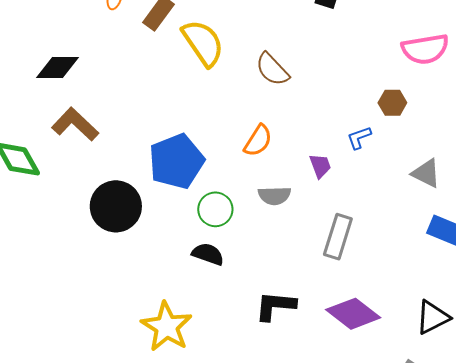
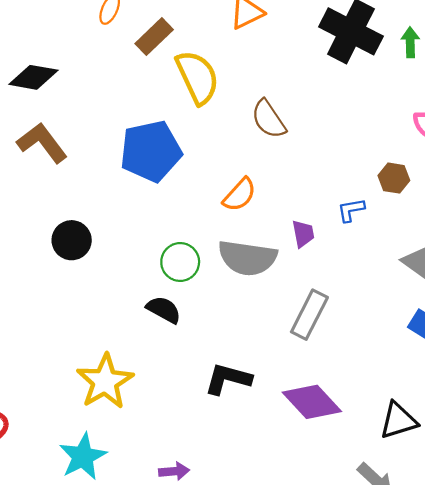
blue pentagon: (176, 161) -> (151, 151), moved
gray semicircle: (274, 196) -> (247, 258), size x1.6
black circle: (116, 206) -> (72, 240), size x0.7

